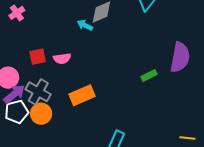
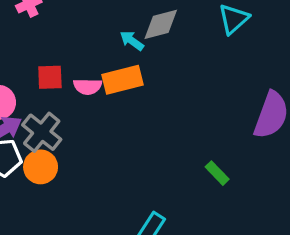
green rectangle: (149, 75) -> (217, 173), moved, turned 63
orange rectangle: (82, 95) -> (123, 80), moved

